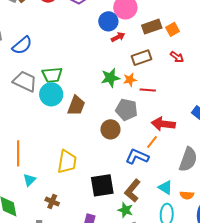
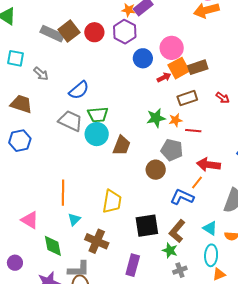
blue circle: (108, 21) -> (143, 58), moved
orange square: (172, 29) -> (179, 68), moved, size x1.5
blue semicircle: (22, 45) -> (79, 90), moved
brown cross: (52, 202) -> (97, 241), size x1.6

